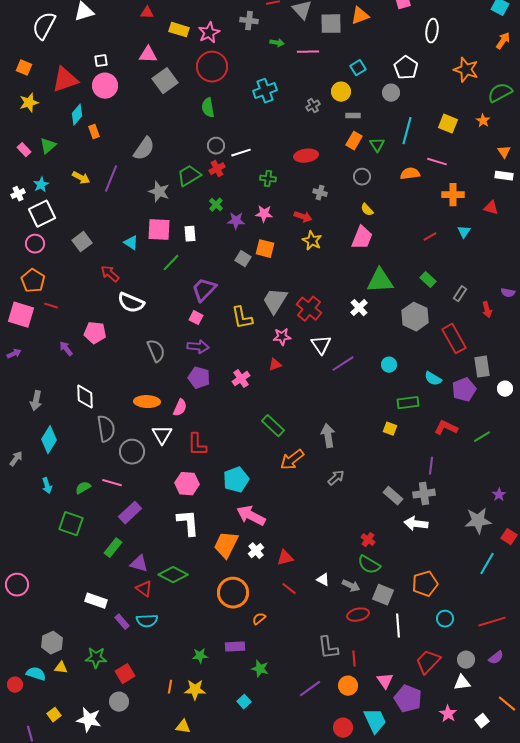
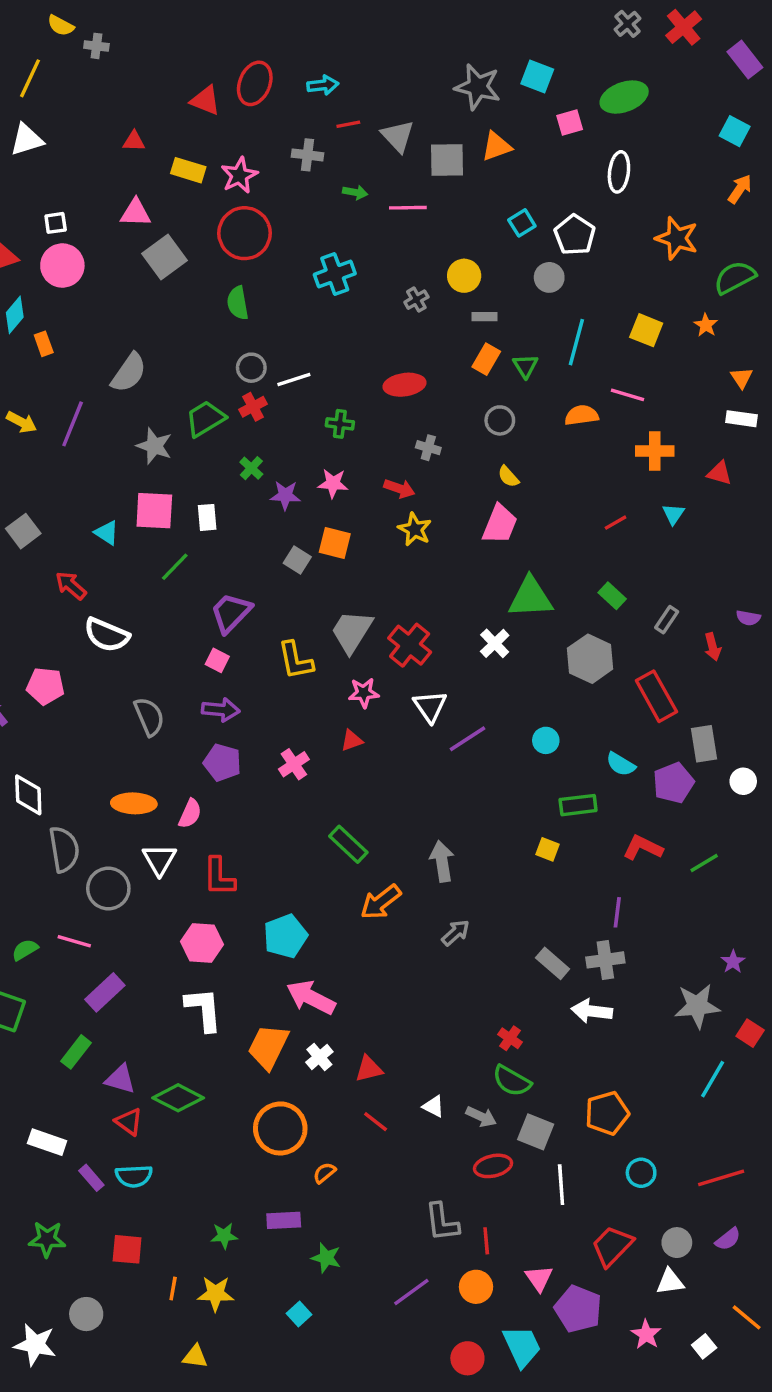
cyan square: (358, 68) -> (522, 223), moved
red square: (125, 674) -> (127, 1249), moved, turned 36

